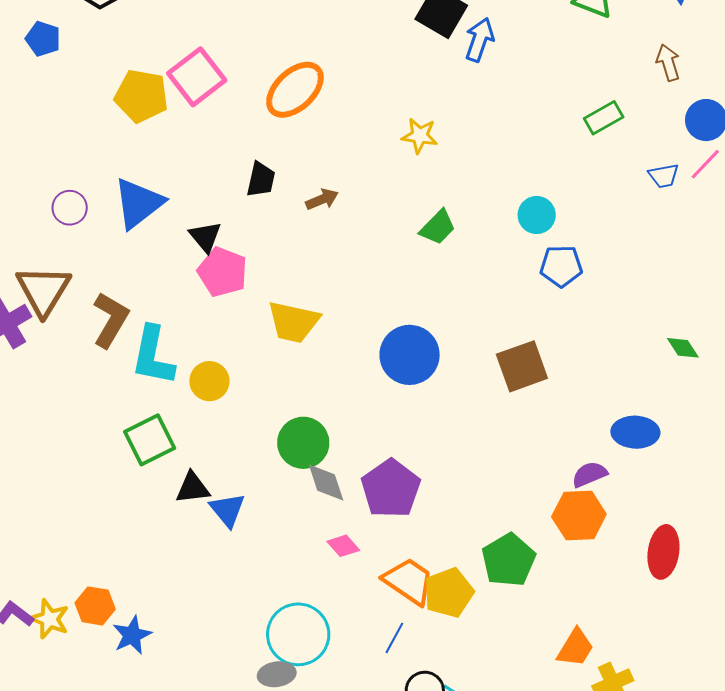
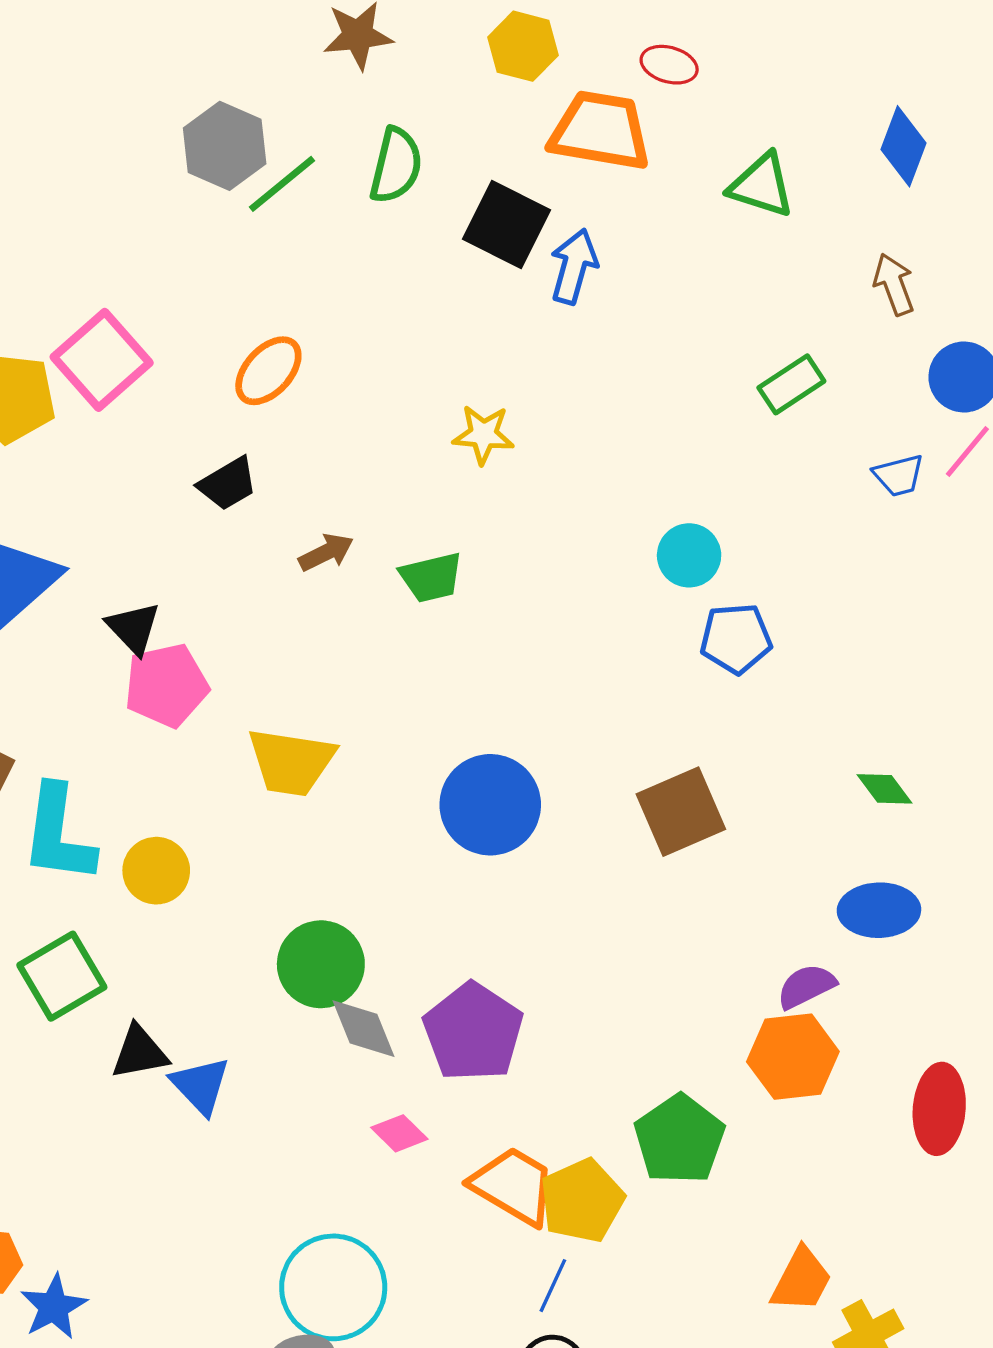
orange ellipse: (295, 90) -> (268, 371), size x0.7
black trapezoid: (261, 180) -> (228, 484), moved, turned 51
green trapezoid: (438, 227) -> (431, 577), moved, turned 36
pink pentagon: (223, 272) -> (166, 685), turned -30
green diamond: (683, 348) -> (884, 789), moved
blue line: (394, 638) -> (553, 1286), moved

